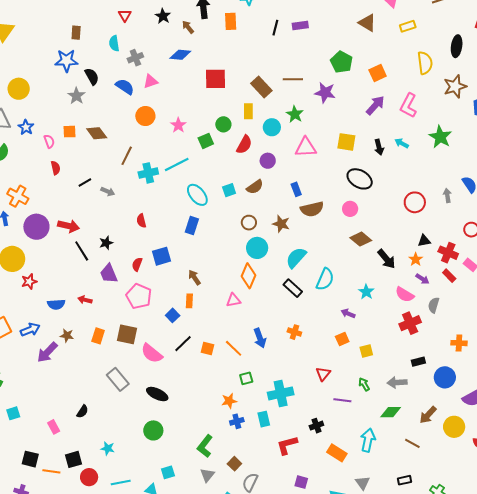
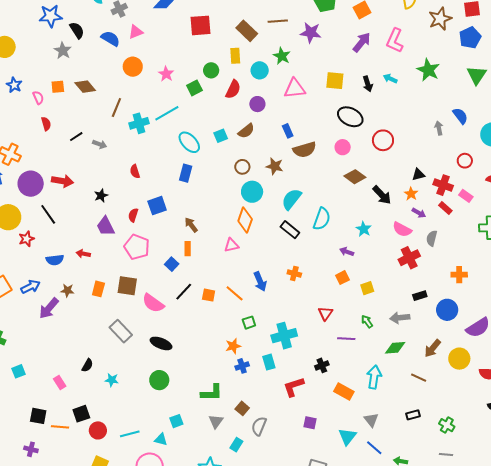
red circle: (415, 202) -> (383, 140), moved
black line: (82, 251) -> (48, 214), moved
green L-shape: (205, 446) -> (212, 393), turned -125
cyan star: (108, 448) -> (112, 380), moved

